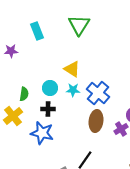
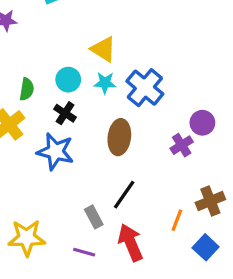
black cross: (48, 109) -> (65, 113), turned 32
brown ellipse: (96, 121) -> (119, 137), moved

